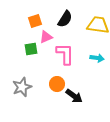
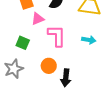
green square: (31, 49) -> (23, 43), moved, turned 32
black arrow: (74, 96) -> (66, 78), turned 60

